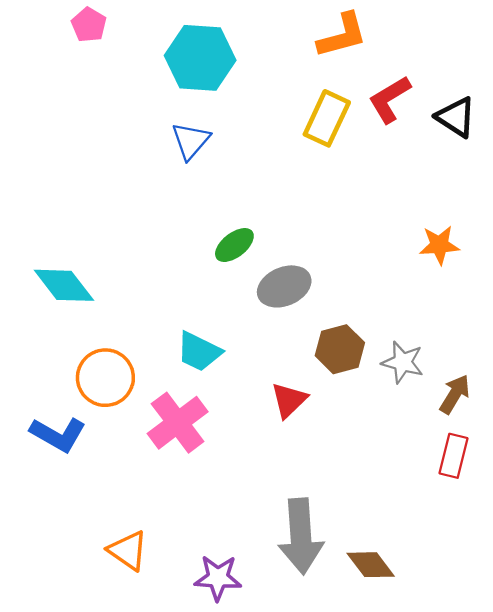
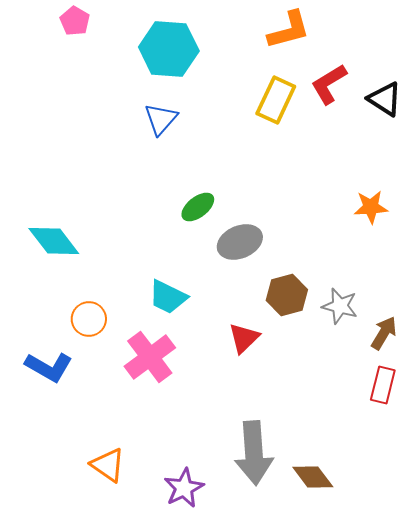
orange circle: (105, 378) -> (89, 319), size x0.7
purple star: (218, 578) -> (184, 488), turned -30

